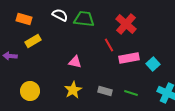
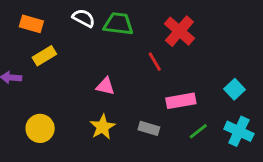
pink rectangle: (129, 58) -> (181, 101), moved
cyan square: (153, 64) -> (235, 89), moved
green line: (131, 93) -> (198, 131), moved, turned -56

